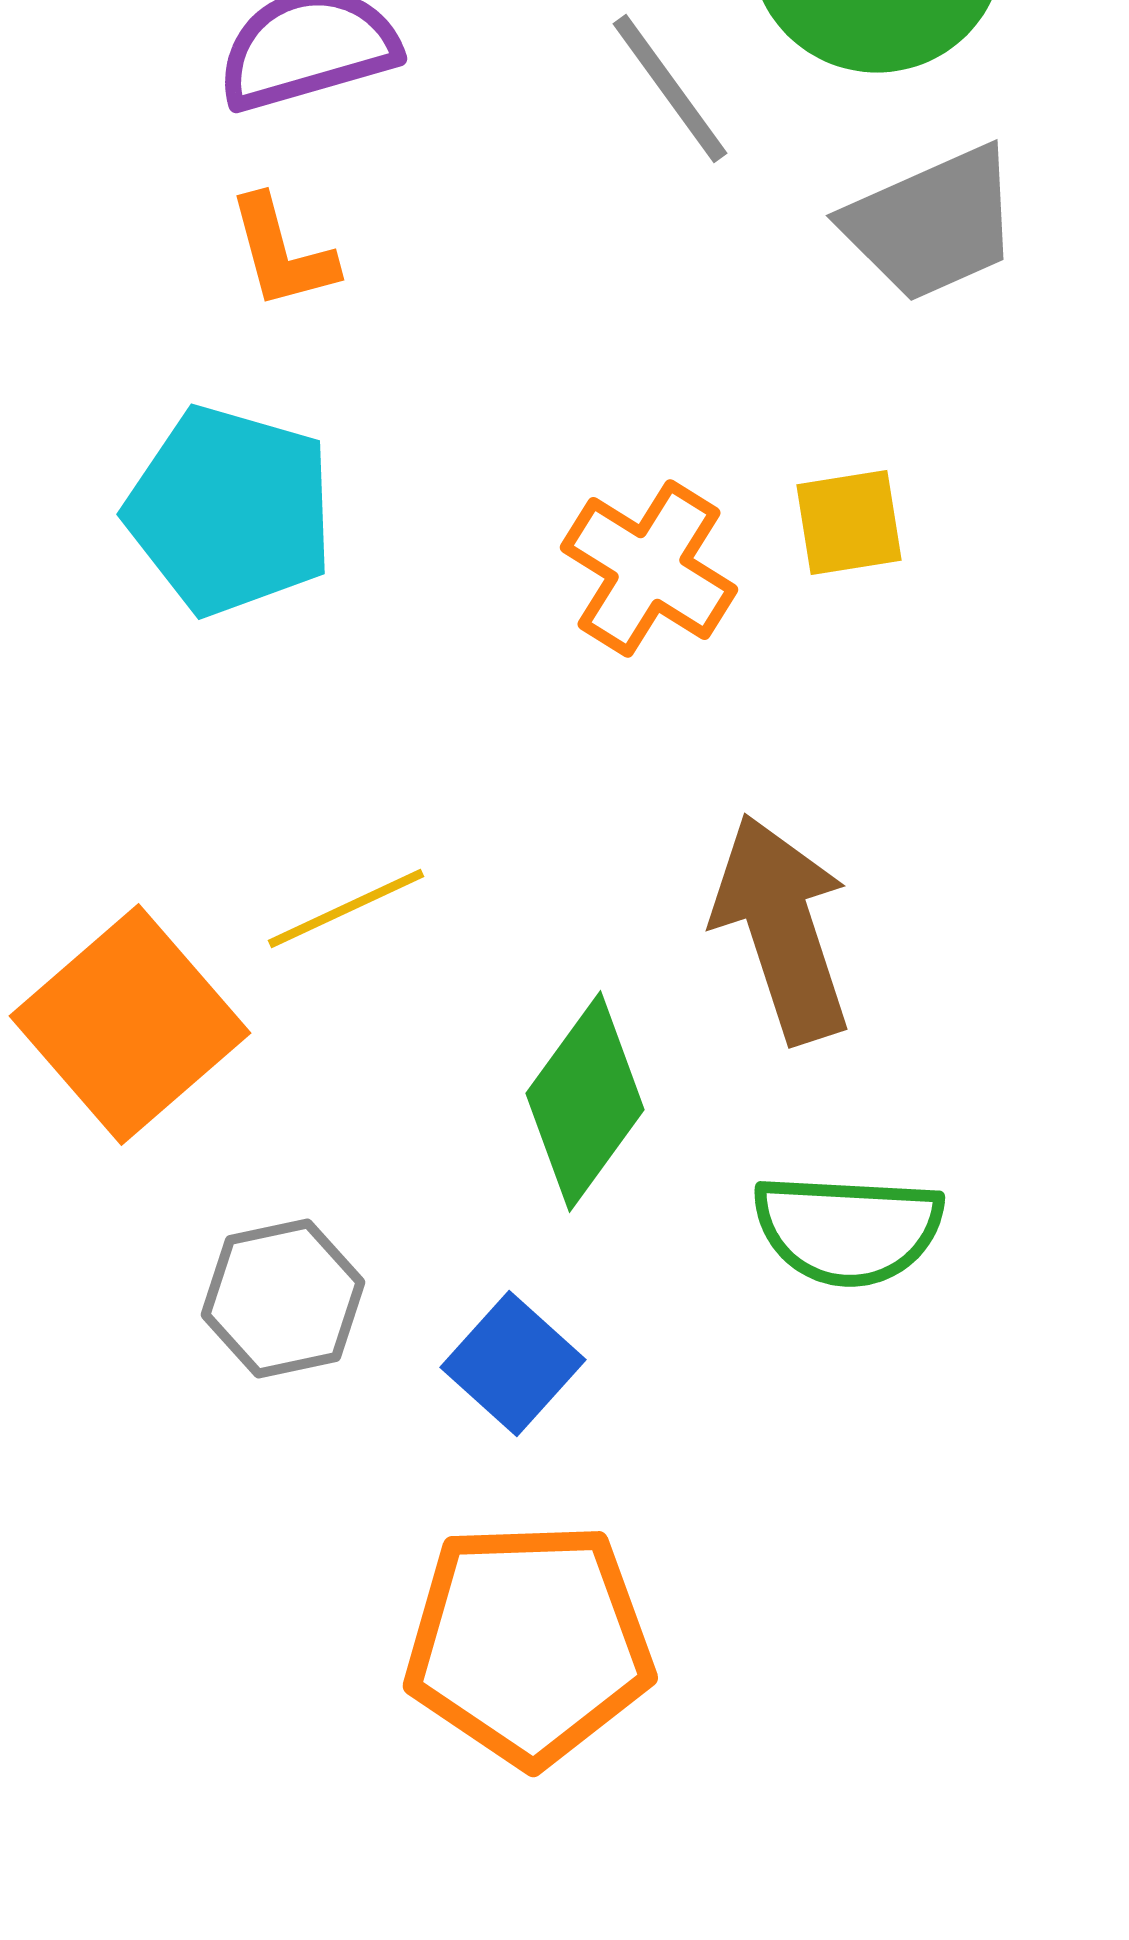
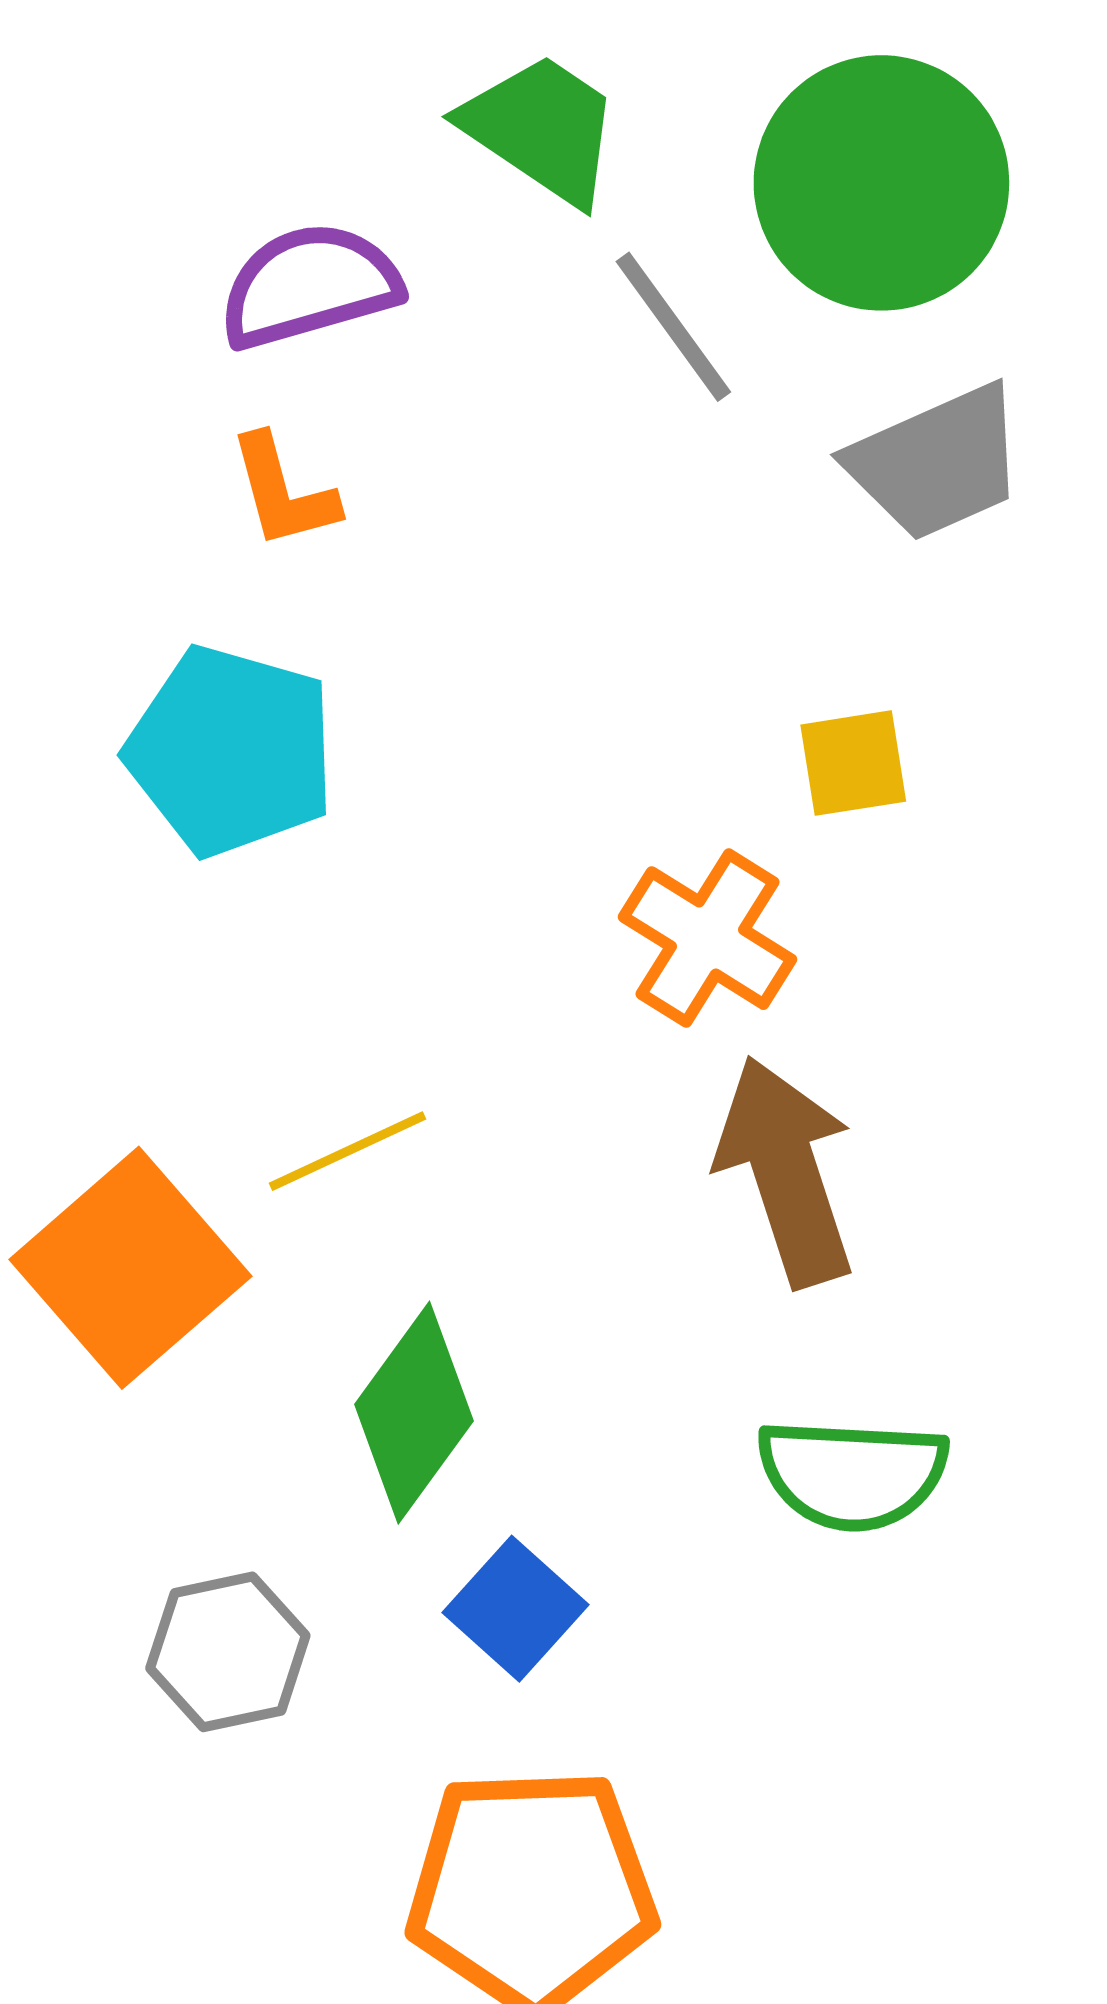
orange cross: (649, 568) -> (708, 938), moved
green diamond: (585, 1102) -> (414, 1413), moved
gray hexagon: (283, 1298) -> (228, 1652), moved

